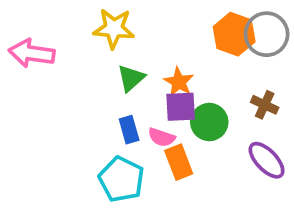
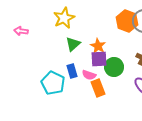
yellow star: (114, 28) -> (64, 18), turned -30
pink arrow: (32, 53) -> (21, 31), size x0.6
cyan pentagon: (121, 179) -> (53, 83), moved

